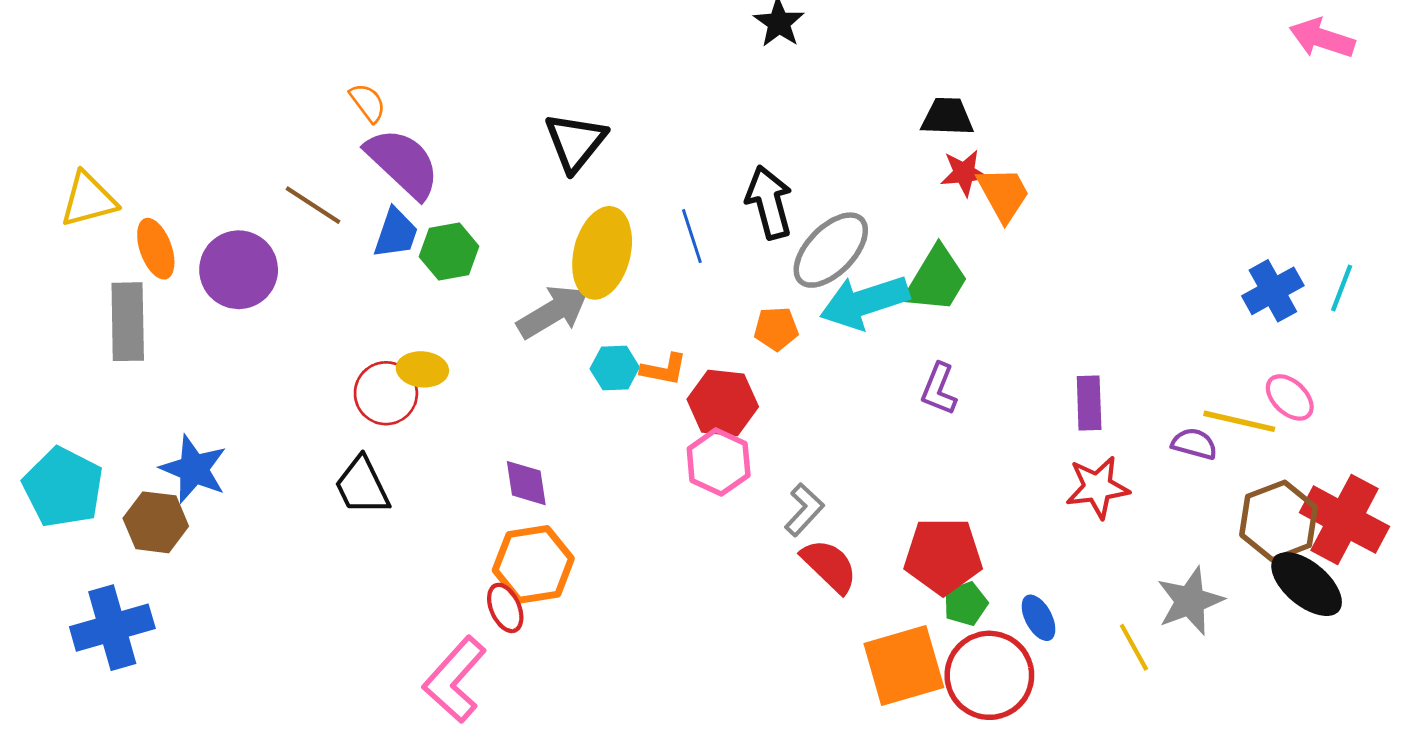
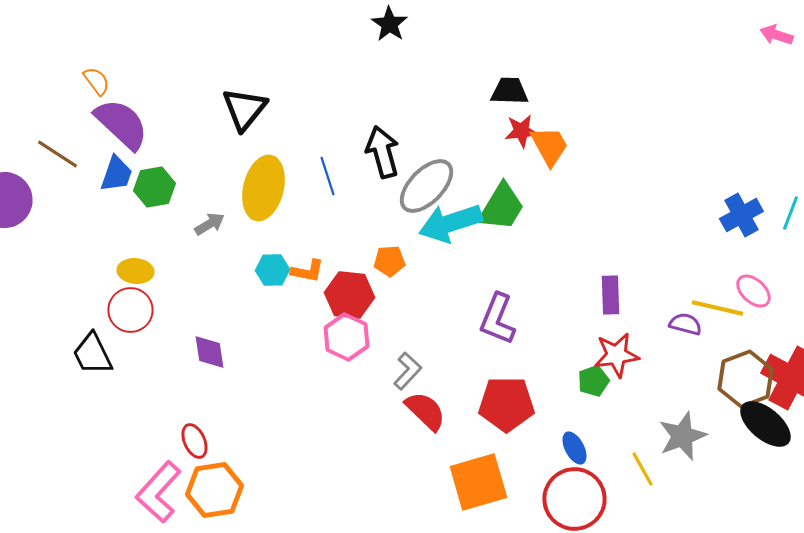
pink arrow: (1322, 38) -> (776, 35), size x0.7
gray arrow: (553, 312) -> (209, 224), moved, size x0.6
orange pentagon: (776, 329) -> (389, 261), moved
purple L-shape: (939, 389) -> (497, 319), moved, size x1.4
red circle: (386, 393) -> (130, 310), moved
orange hexagon: (533, 564) -> (214, 490), moved
green pentagon: (966, 604) -> (593, 381), moved
red circle: (989, 675) -> (574, 499), moved

